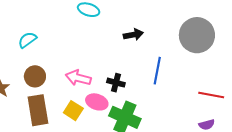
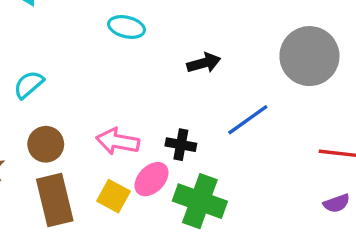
blue line: (157, 71) -> (248, 120), turned 48
pink ellipse: (97, 102) -> (152, 179), turned -60

